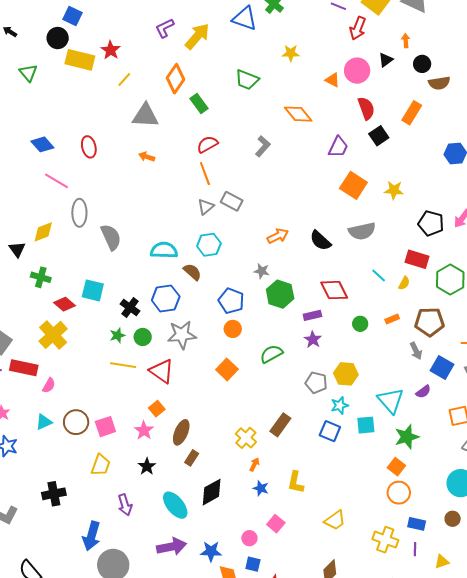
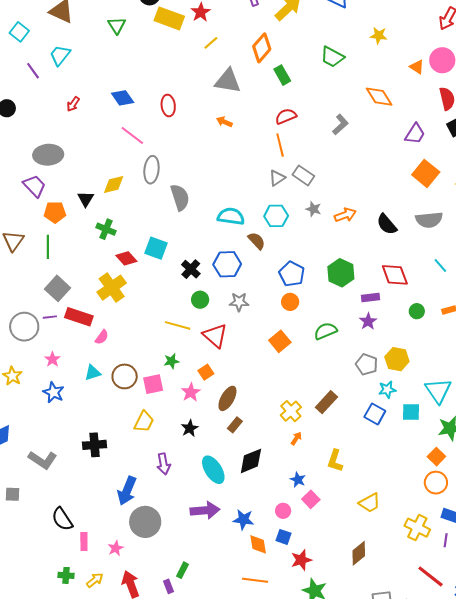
gray star: (262, 271) -> (313, 209), moved
green star: (117, 335) -> (171, 361), moved
gray star: (182, 335) -> (239, 302), size x0.7
blue star: (261, 488) -> (298, 480), moved

